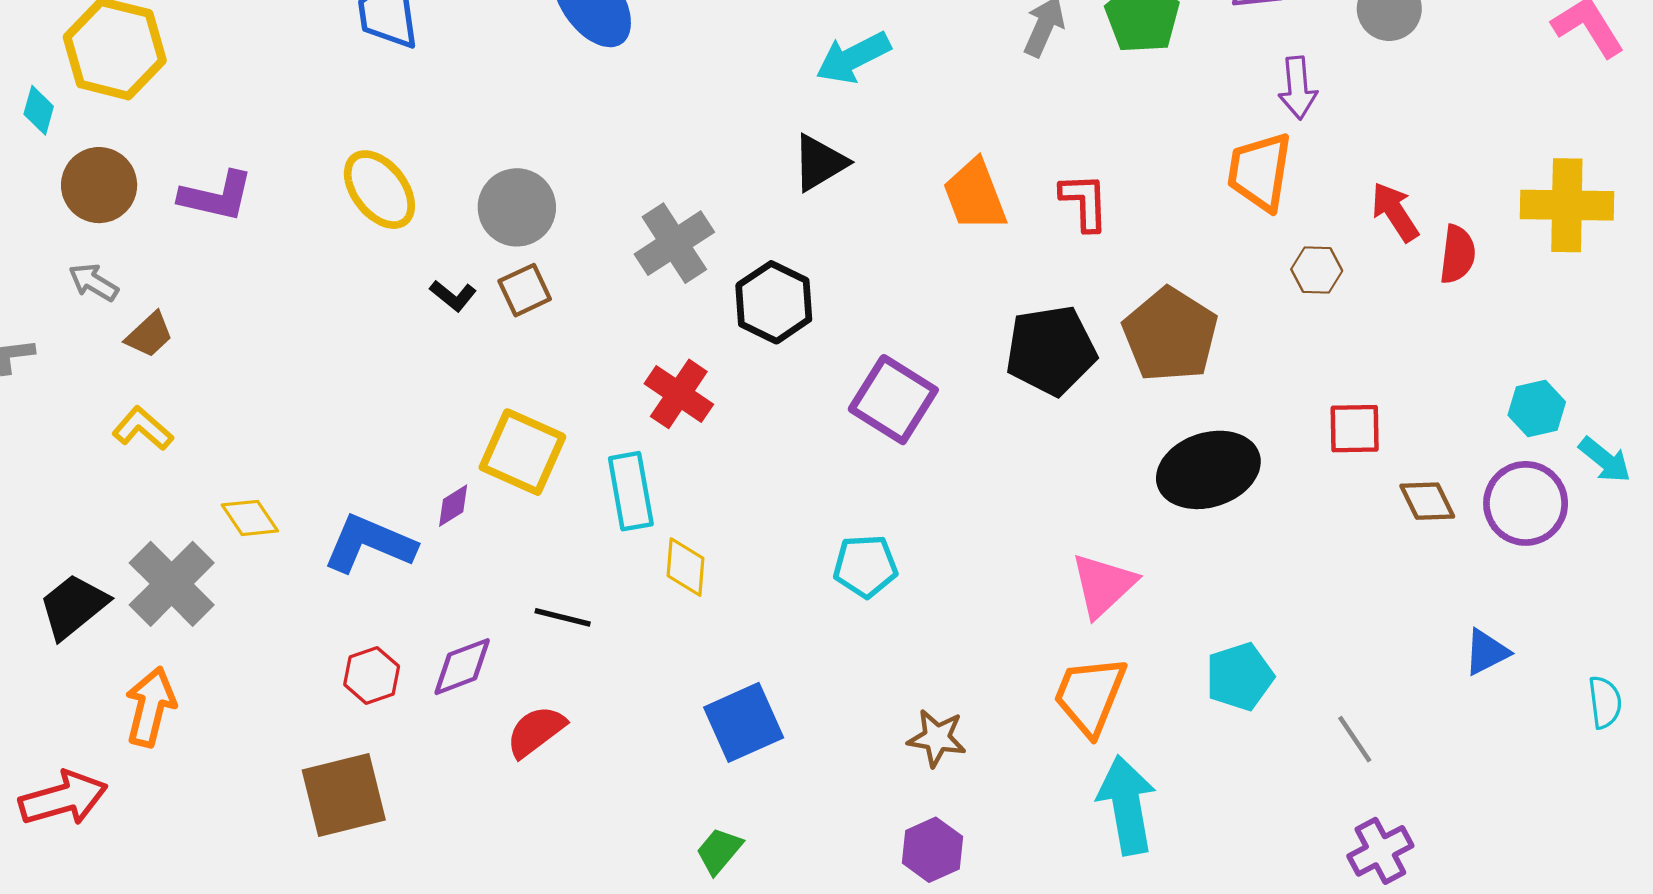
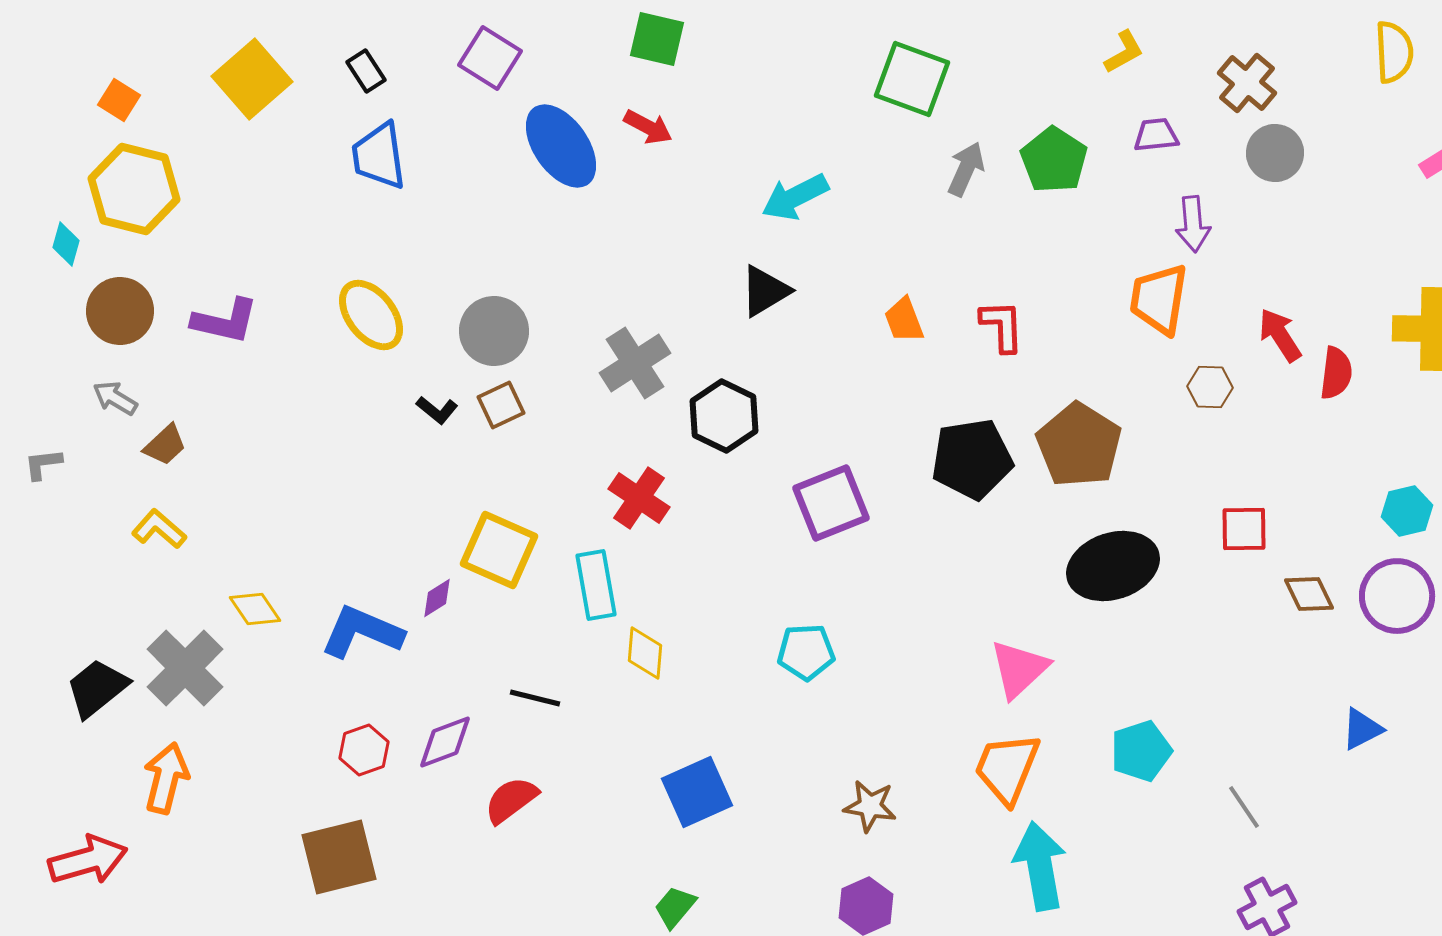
orange trapezoid: (975, 195) -> (904, 320), size x0.7
purple square: (893, 400) -> (831, 503), turned 36

